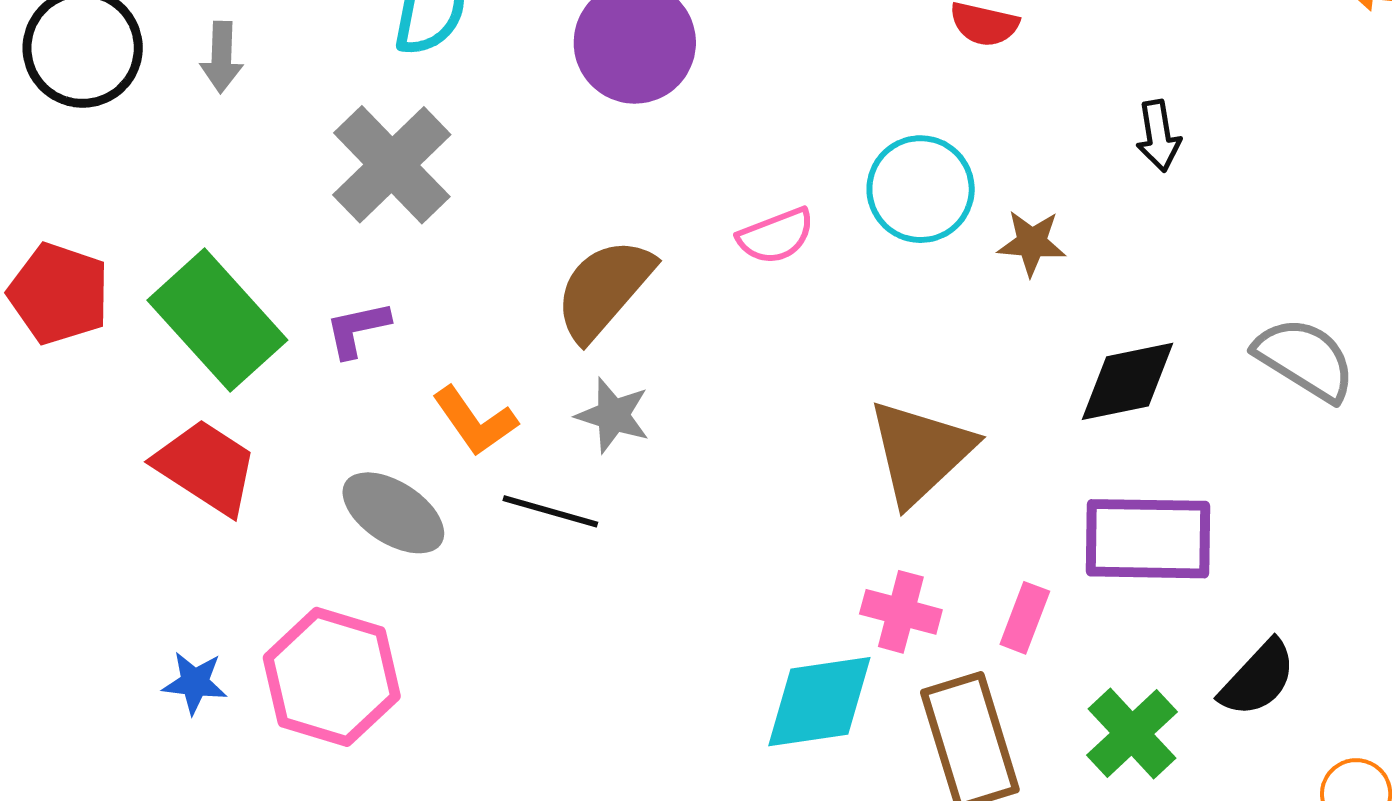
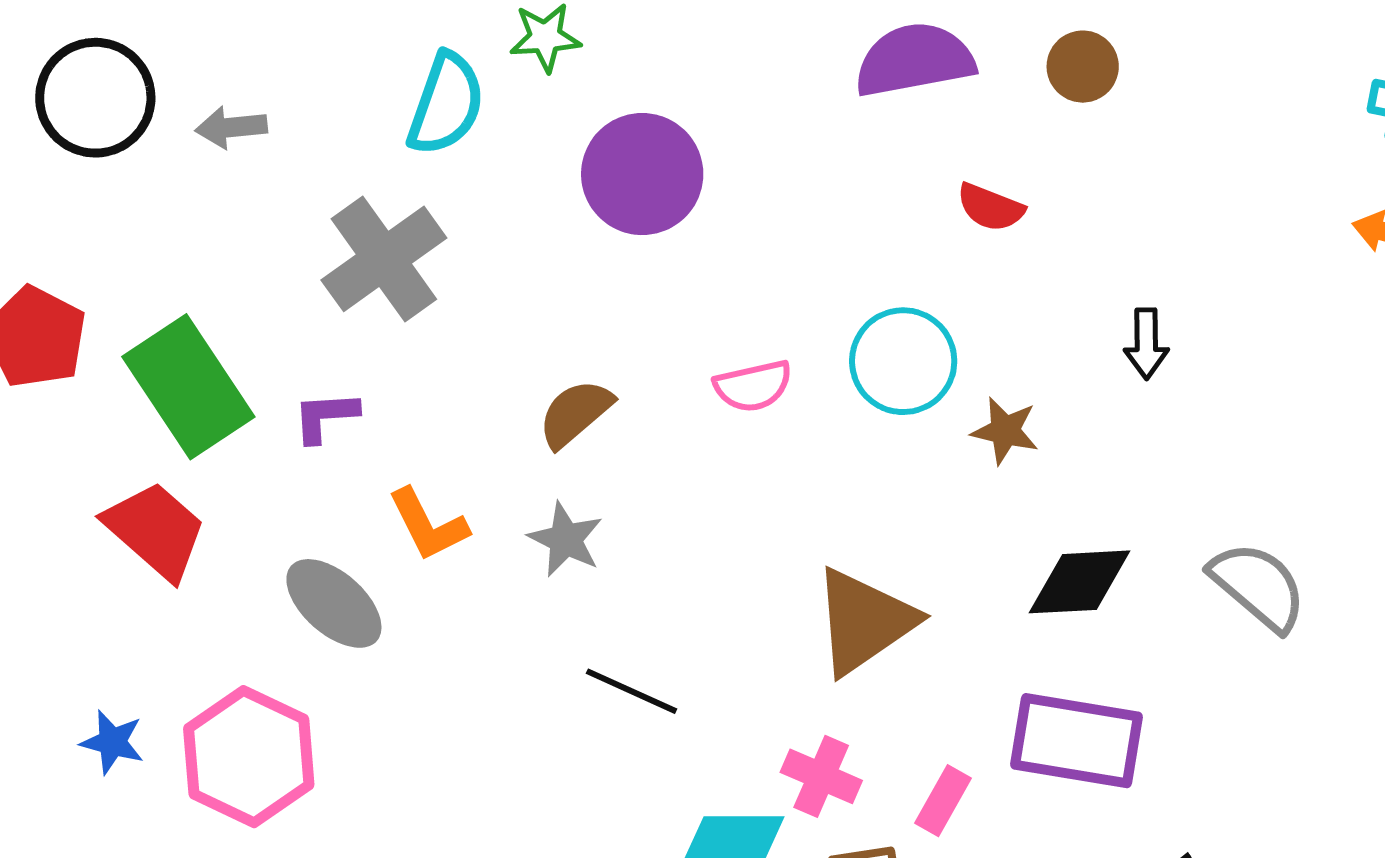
gray arrow: (222, 57) -> (231, 127), turned 74
brown semicircle: (604, 289) -> (575, 413), size x0.7
black line: (550, 511) -> (632, 691), moved

